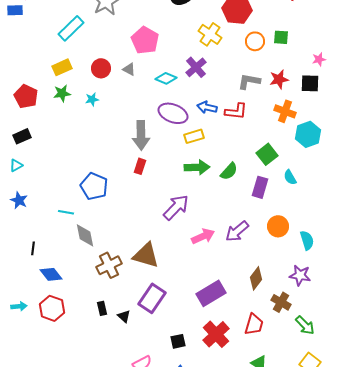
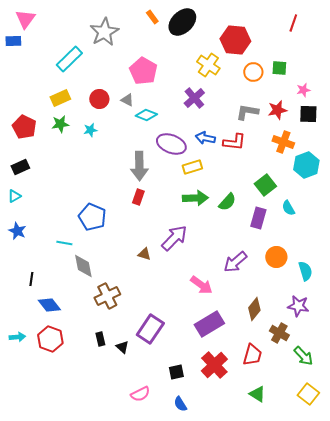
pink star: (319, 59) -> (303, 90), moved
cyan diamond: (166, 78) -> (146, 115), moved
pink arrow: (203, 236) -> (201, 285), moved, turned 60
brown triangle: (146, 255) -> (144, 254), moved, size x0.5

